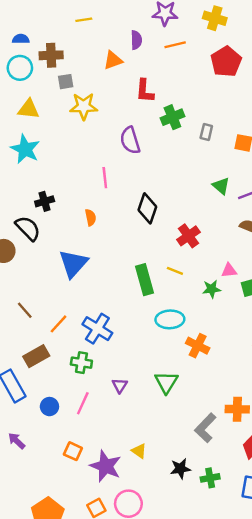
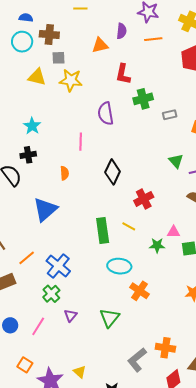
yellow triangle: (29, 109) -> (37, 77), moved
gray rectangle: (206, 132) -> (170, 115), turned 56
cyan star: (25, 149) -> (32, 126), moved, size x0.7
green cross: (81, 363) -> (51, 294), moved, turned 30

